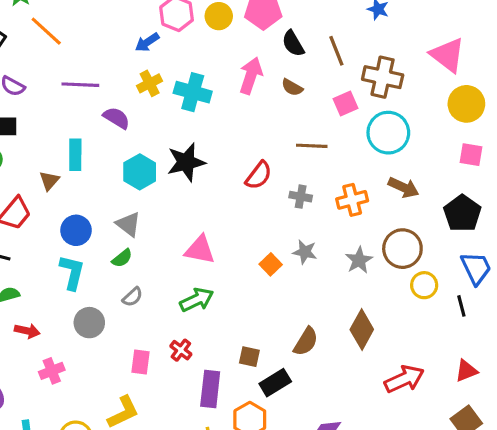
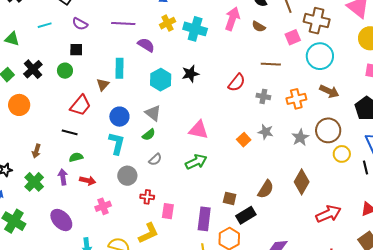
black star: (186, 162) -> (190, 74), size x0.7
red cross: (181, 350) -> (147, 197), moved, turned -32
pink rectangle: (141, 362) -> (168, 211), moved

